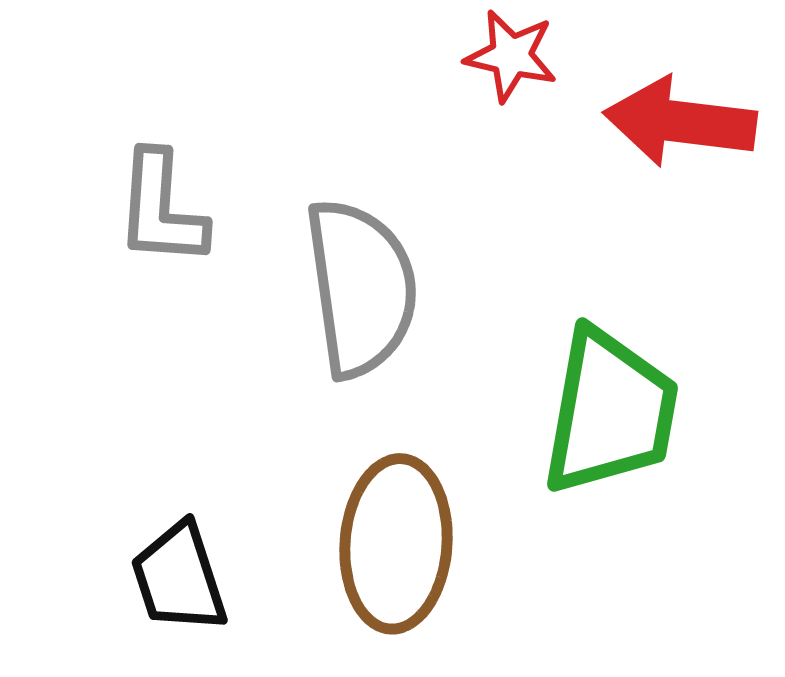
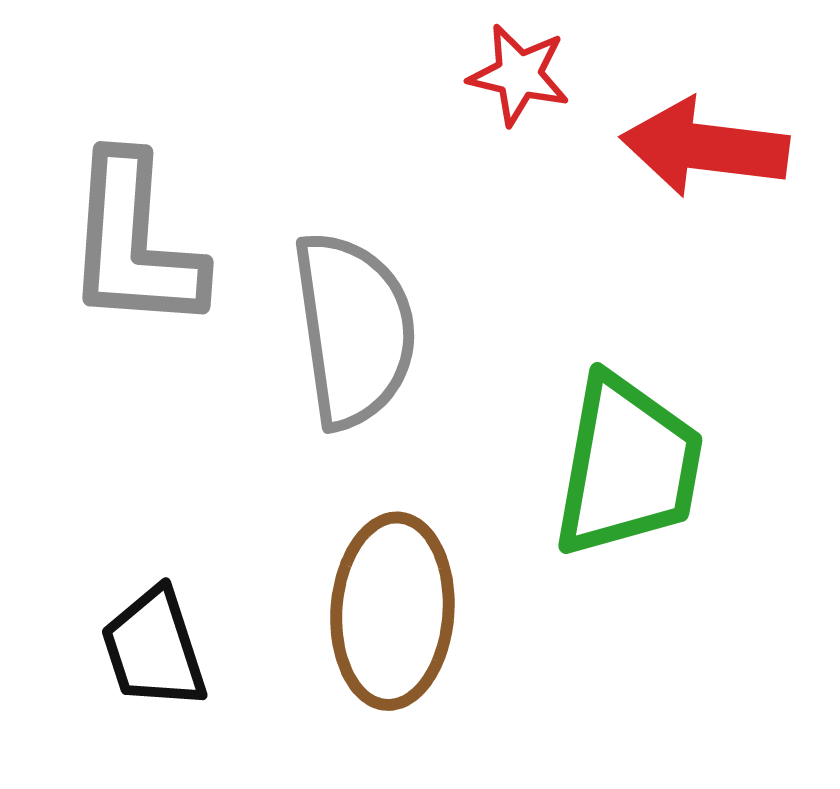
gray L-shape: (161, 209) -> (134, 243), size x1.4

